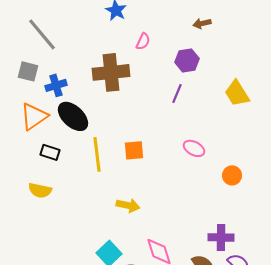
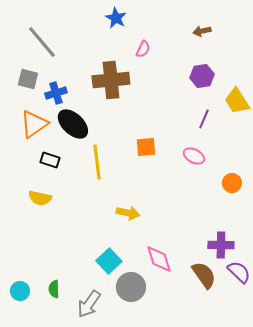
purple hexagon: (187, 60) -> (202, 76), moved
purple line: (177, 93) -> (204, 119), moved
orange square: (134, 150) -> (146, 147), moved

